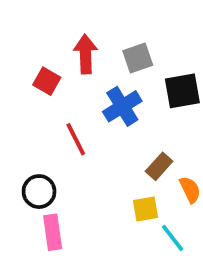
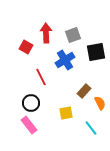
black circle: (39, 192) -> (31, 103), moved
yellow square: (146, 209) -> (66, 113), moved
pink rectangle: (53, 232) -> (29, 125), turned -30

